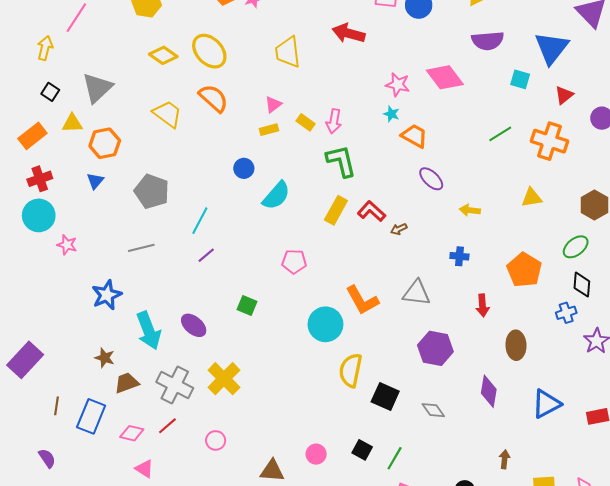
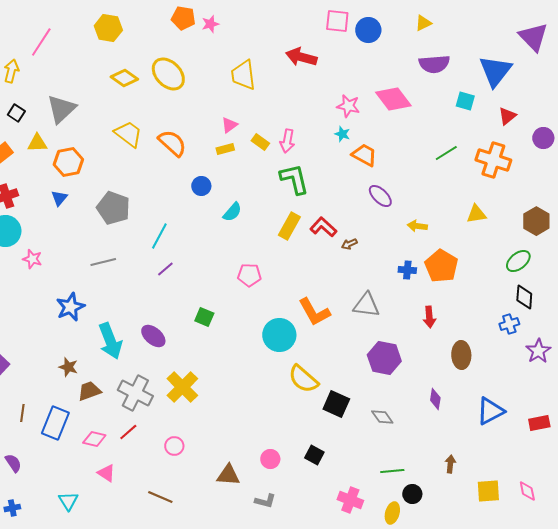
orange semicircle: (214, 98) -> (172, 143), moved
cyan semicircle: (276, 196) -> (232, 212), size x0.7
orange pentagon: (524, 270) -> (441, 266), moved
yellow semicircle: (351, 370) -> (303, 379), turned -60
purple diamond: (489, 391) -> (435, 399), size x0.7
green line: (395, 458) -> (392, 471), moved, turned 55

